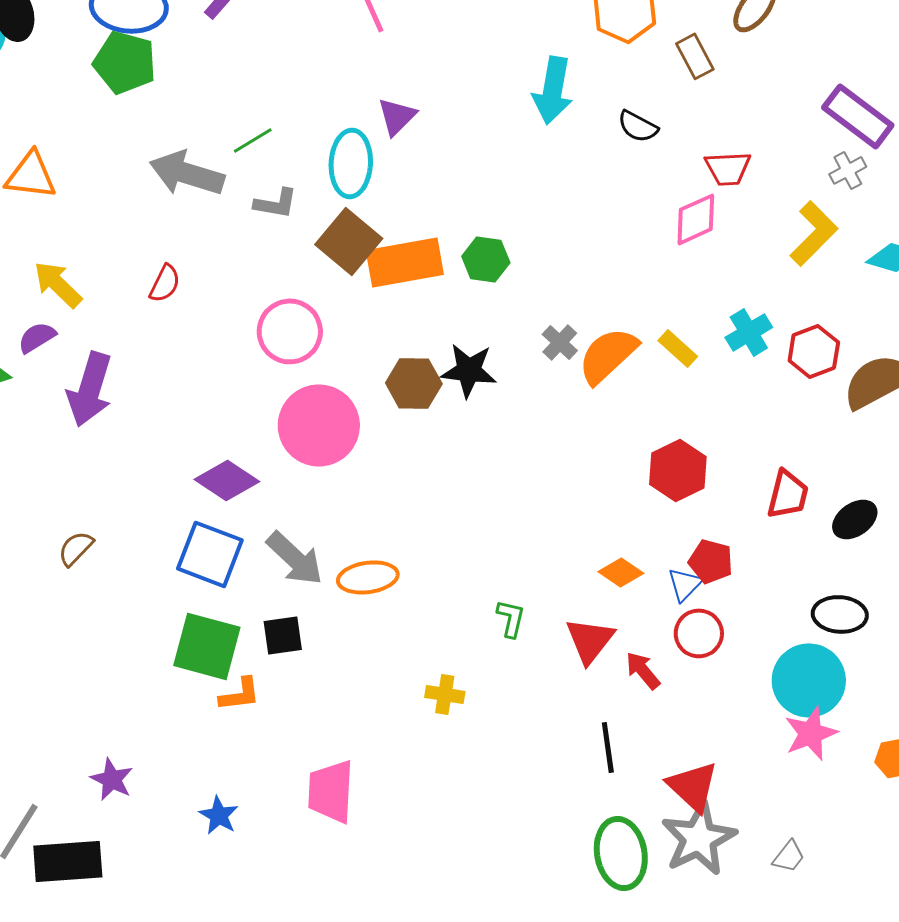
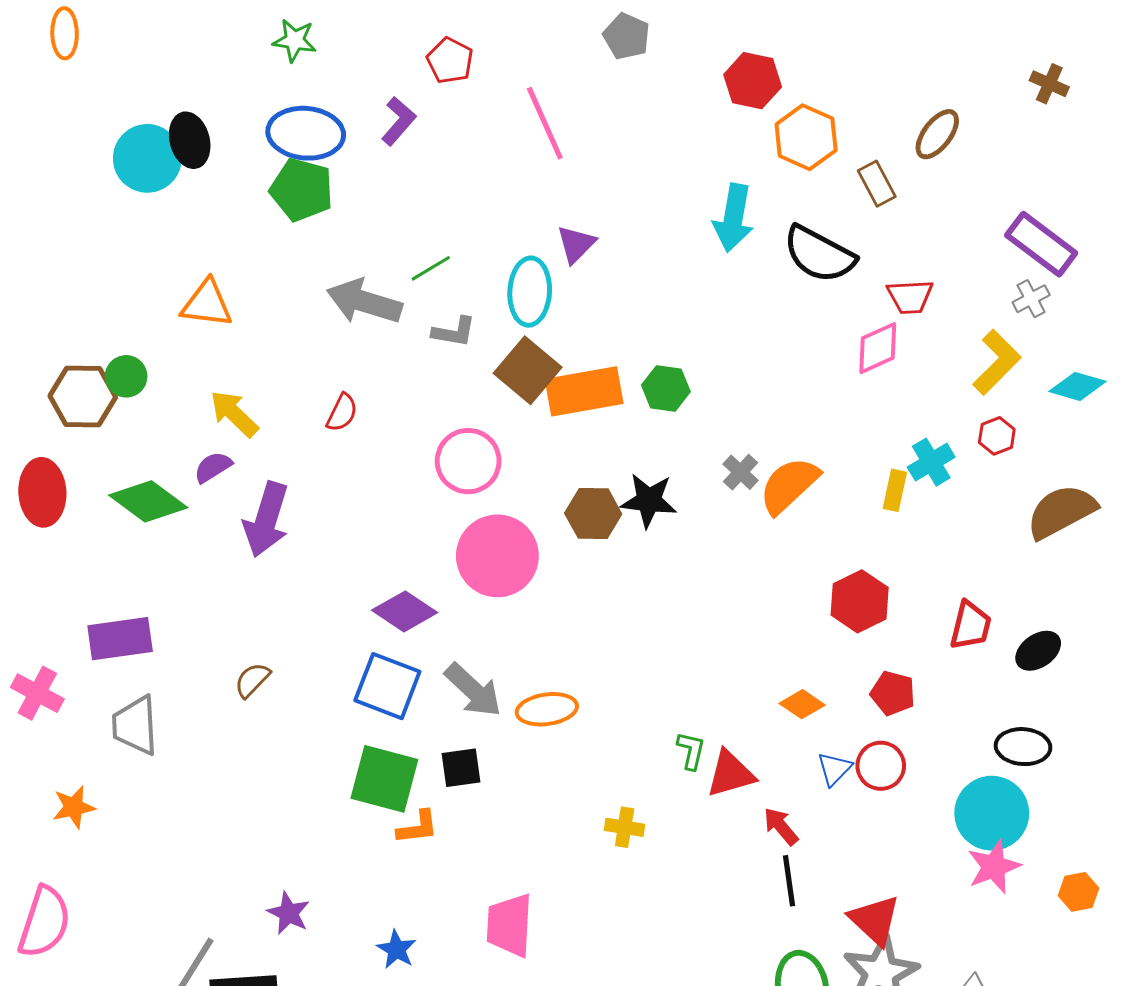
black semicircle: (638, 126) -> (819, 254), size x1.8
yellow rectangle: (678, 348) -> (895, 490), moved, turned 60
red hexagon: (814, 351) -> (997, 436), moved, size x0.7
blue triangle: (685, 584) -> (834, 769), moved
red triangle: (590, 640) -> (730, 774), moved, turned 36
red arrow: (643, 670) -> (781, 826), moved

